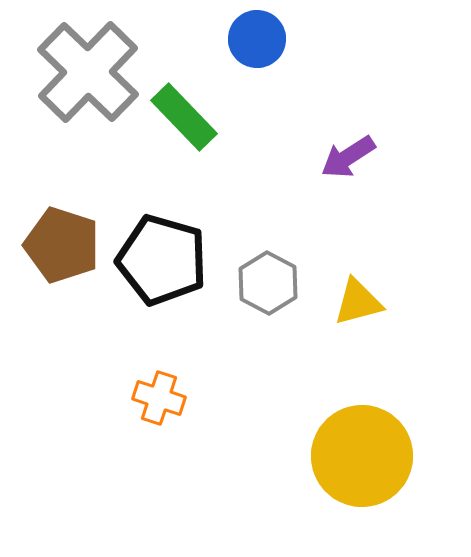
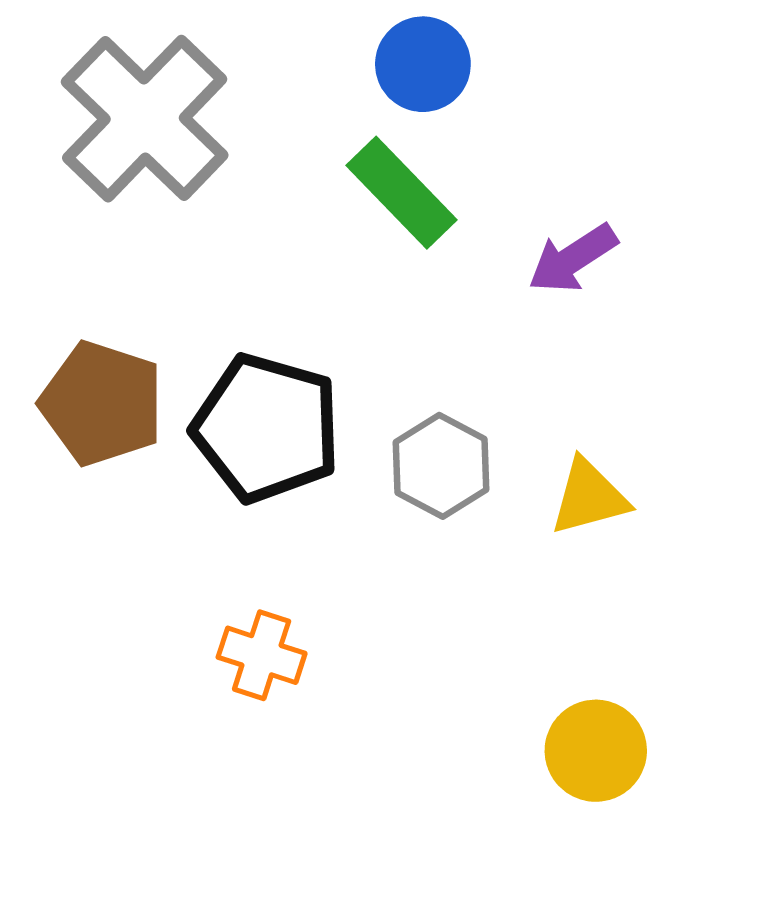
green rectangle: (184, 117) -> (401, 193), moved
yellow circle: (362, 456) -> (596, 751), size x0.6

